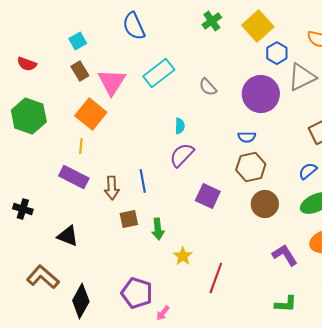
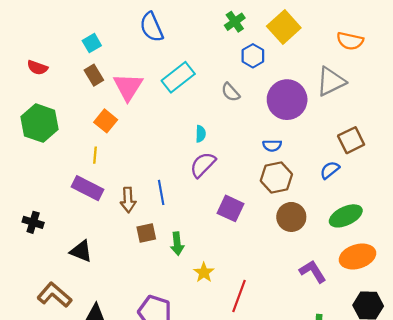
blue hexagon: (277, 53) -> (253, 56), moved
orange square: (91, 114) -> (106, 121), size x0.7
blue semicircle: (308, 171) -> (330, 170), moved

